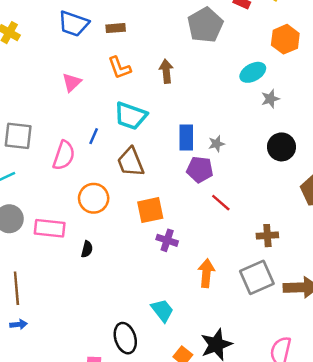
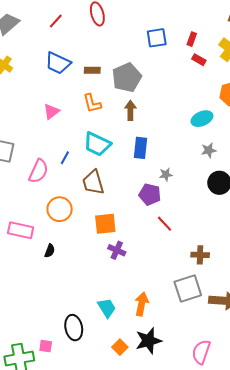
gray pentagon: (205, 25) -> (127, 77), moved
gray star: (270, 99) -> (209, 150), moved
blue rectangle: (186, 137) -> (140, 148), moved
orange arrow: (206, 273) -> (142, 304), moved

